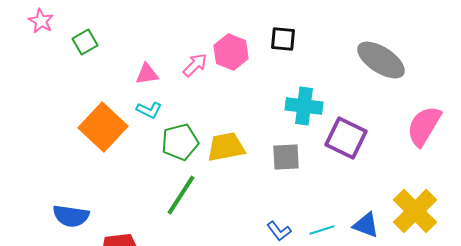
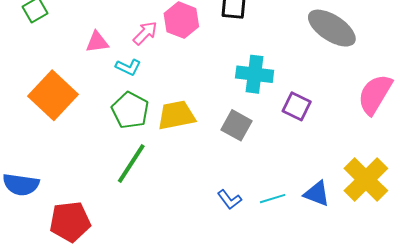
cyan L-shape: (149, 110) -> (128, 67), moved
purple square: (346, 138) -> (297, 106), size x0.7
green pentagon: (180, 142) -> (130, 110), turned -30
gray square: (286, 157) -> (237, 125), turned 32

